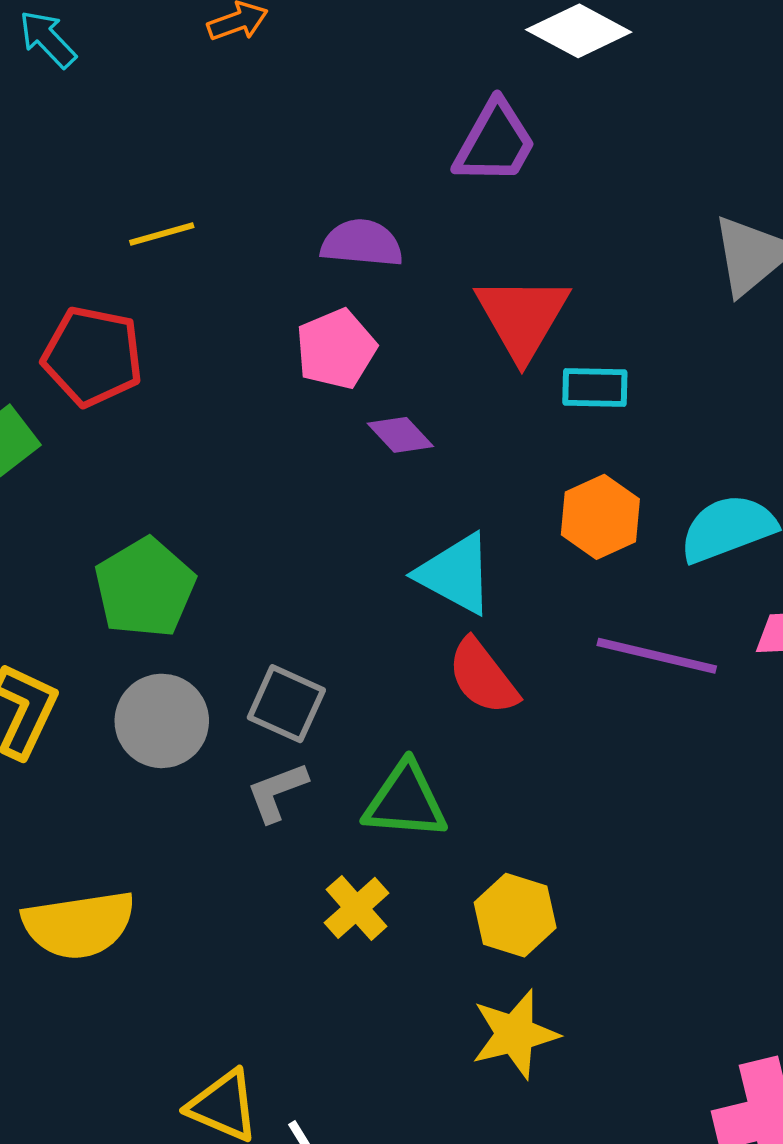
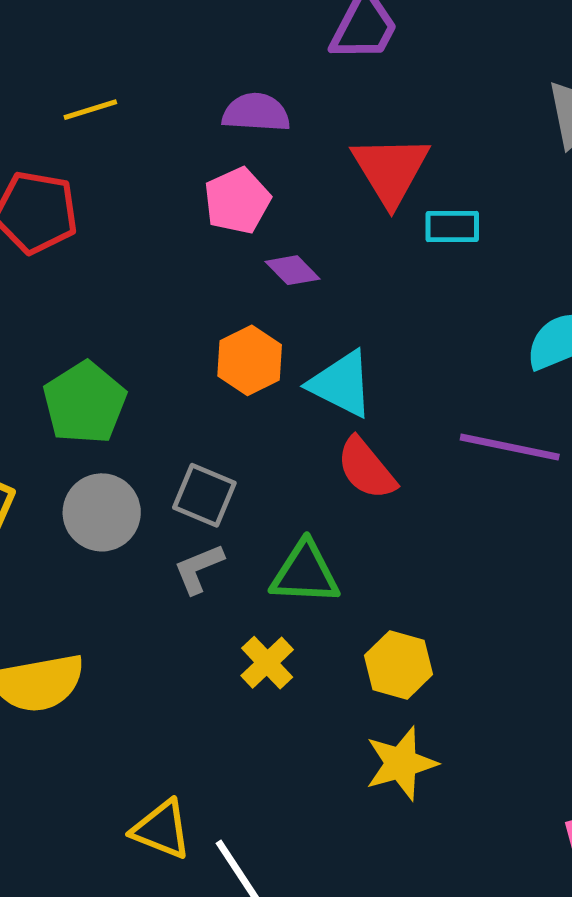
orange hexagon: (600, 517) -> (250, 360), moved

